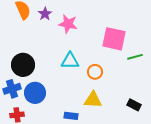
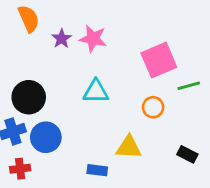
purple star: (45, 14) -> (62, 39), moved
pink square: (114, 39) -> (159, 60), turned -35
orange circle: (95, 72) -> (153, 107), moved

